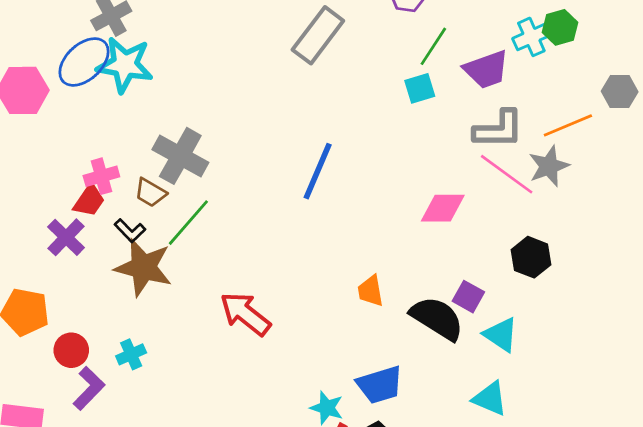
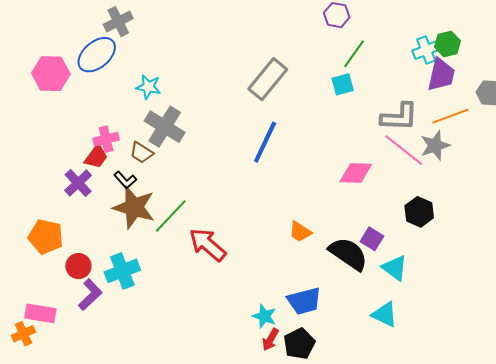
gray rectangle: (318, 35) -> (268, 79), moved
cyan star: (125, 65) -> (148, 87), moved, size x0.6
purple trapezoid: (486, 69) -> (441, 75), moved, turned -60
green line: (188, 223) -> (171, 216), moved
orange trapezoid: (370, 291) -> (300, 232), turned -50
cyan cross: (131, 354) -> (122, 271), size x1.6

